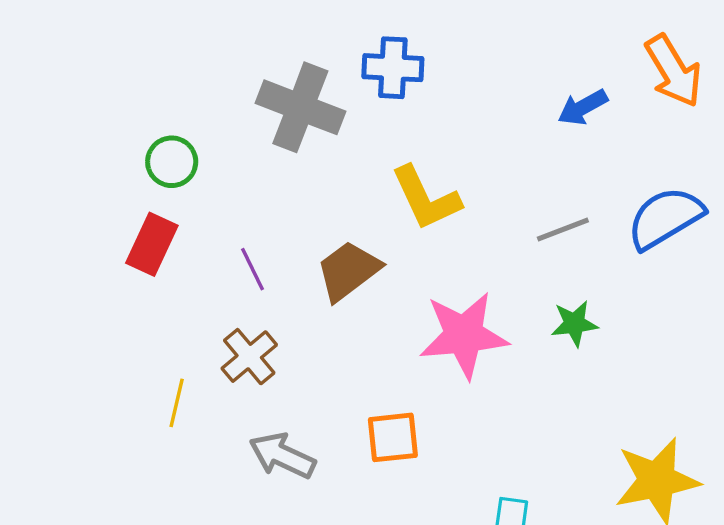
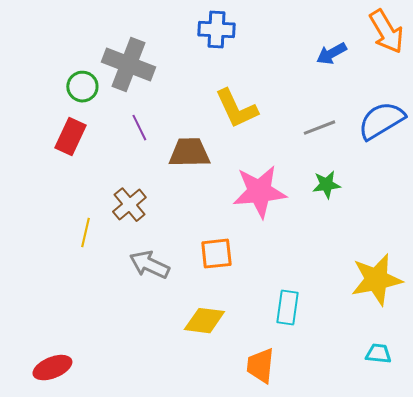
gray cross: (300, 107) -> (128, 65), moved
purple line: (253, 269) -> (139, 128), moved
brown trapezoid: (348, 271) -> (189, 153), turned 36

